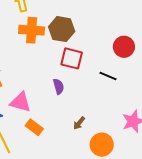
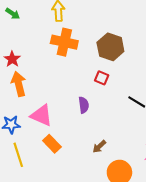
brown hexagon: (62, 29) -> (110, 47), moved
red square: (72, 58) -> (102, 78), size x0.6

